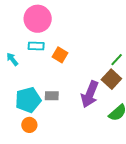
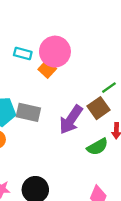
pink circle: (38, 19) -> (55, 52), moved
gray rectangle: (52, 96) -> (28, 112), size x1.5

